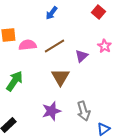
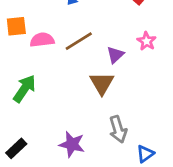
brown triangle: (60, 77) -> (102, 83), moved
purple star: (51, 111) -> (72, 144), moved, turned 30

